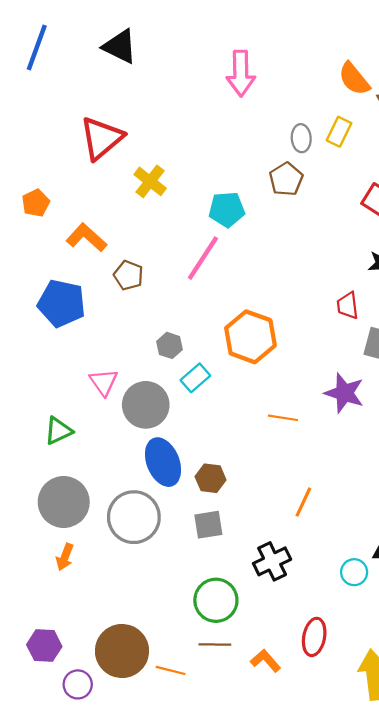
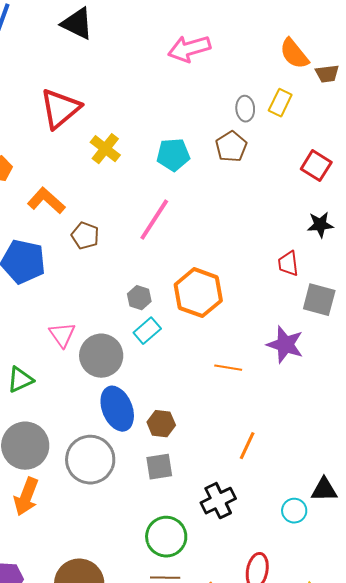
pink arrow: (241, 73) -> (189, 49), turned 75
cyan pentagon: (227, 209) -> (173, 155), moved
gray hexagon: (169, 345) -> (139, 298), moved
orange arrow: (65, 557) -> (26, 497), size x1.5

